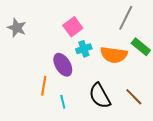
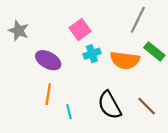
purple ellipse: (63, 65) -> (48, 60), moved, turned -30

